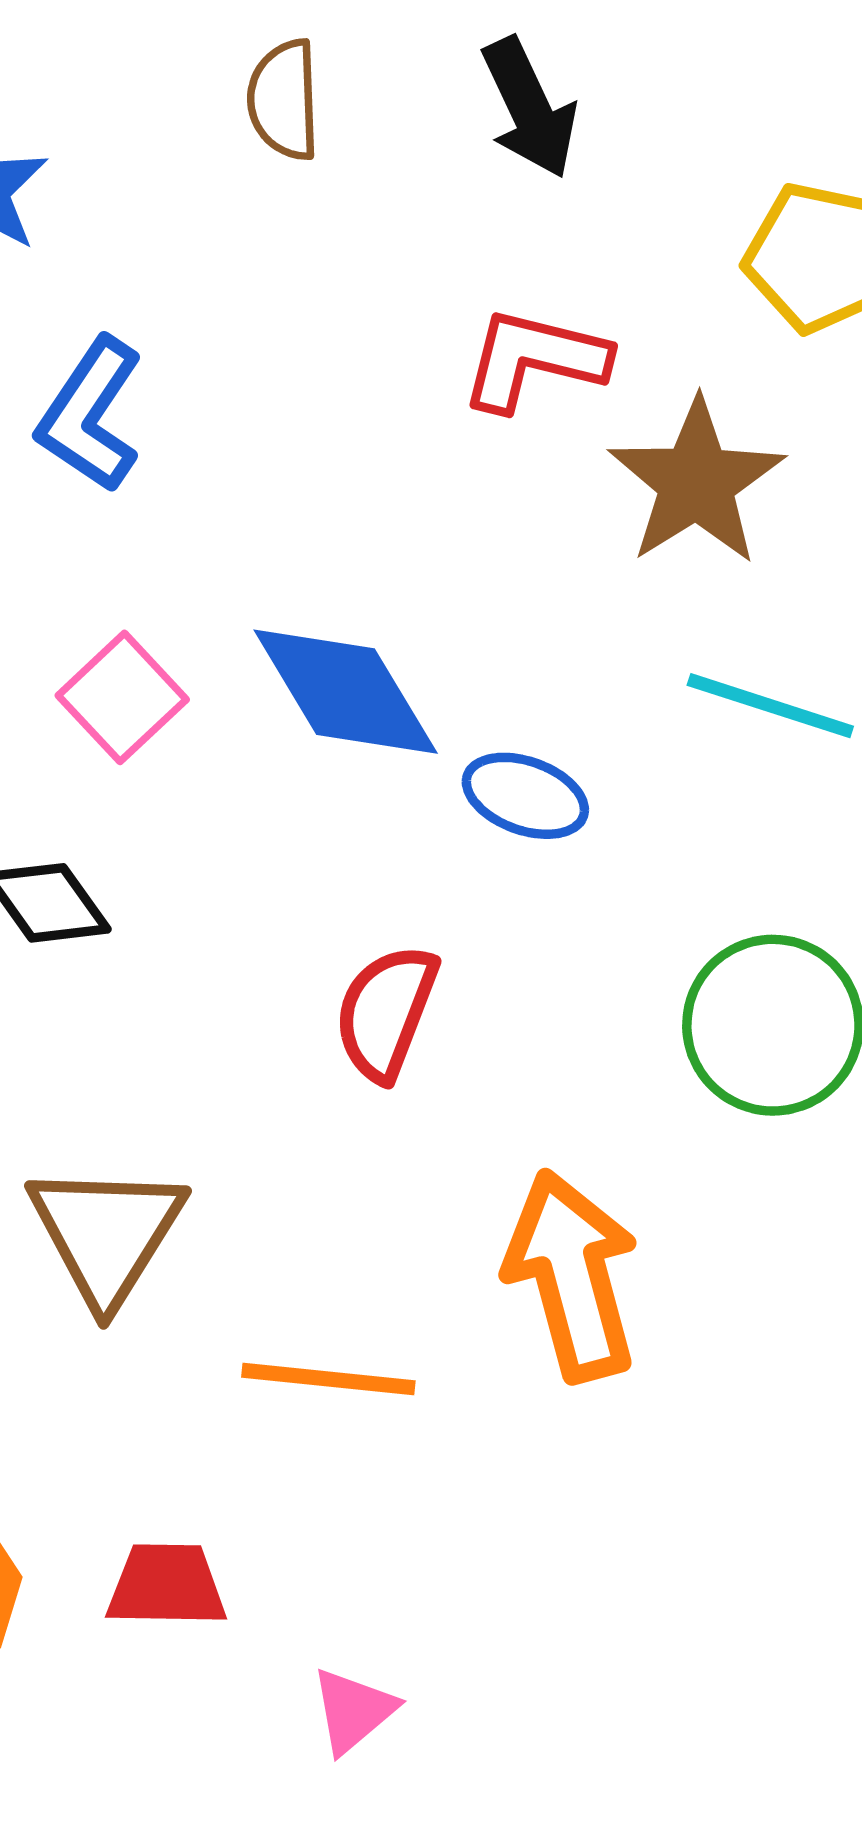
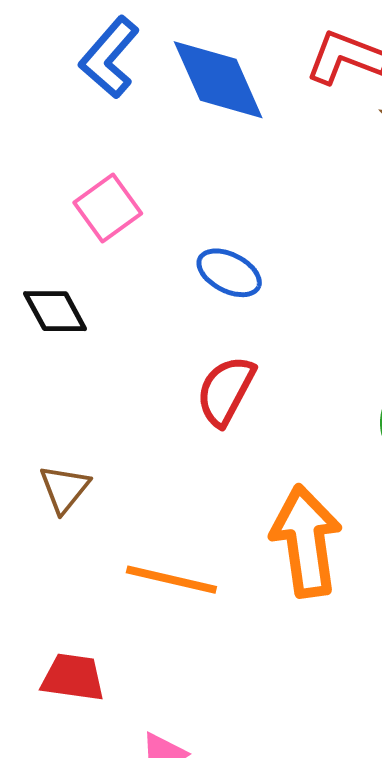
blue diamond: (346, 692) -> (218, 80), moved
blue ellipse: (525, 796) -> (229, 273), moved
brown triangle: (106, 1234) -> (64, 489), size x0.6

